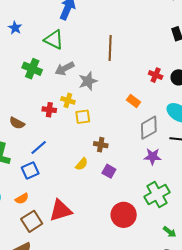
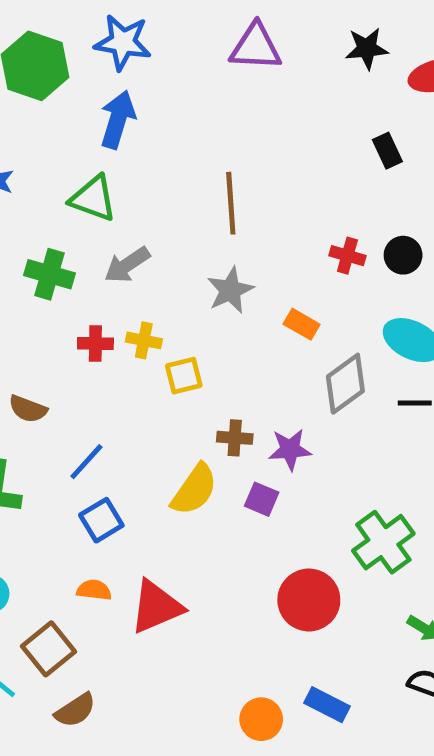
gray star: (88, 81) -> (230, 290), moved
red cross: (49, 110) -> (95, 344), moved
purple star: (153, 156) -> (290, 449), moved
yellow semicircle: (82, 164) -> (194, 490), size x1.6
blue square: (30, 171) -> (101, 520), moved
orange semicircle: (22, 199) -> (94, 590), moved, turned -136
brown square: (32, 221) -> (48, 649), moved

